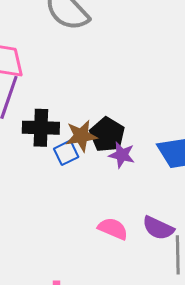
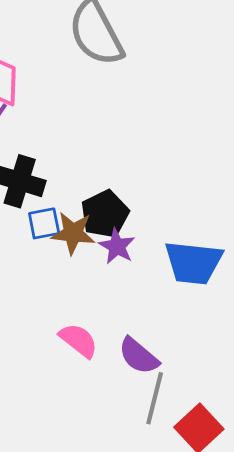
brown star: (81, 136) -> (73, 233), moved

